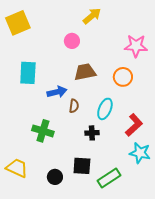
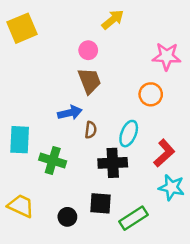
brown trapezoid: (85, 72) -> (89, 81), moved, turned 80
cyan rectangle: (28, 73) -> (20, 140), moved
black cross: (92, 133) -> (113, 163), size x1.6

